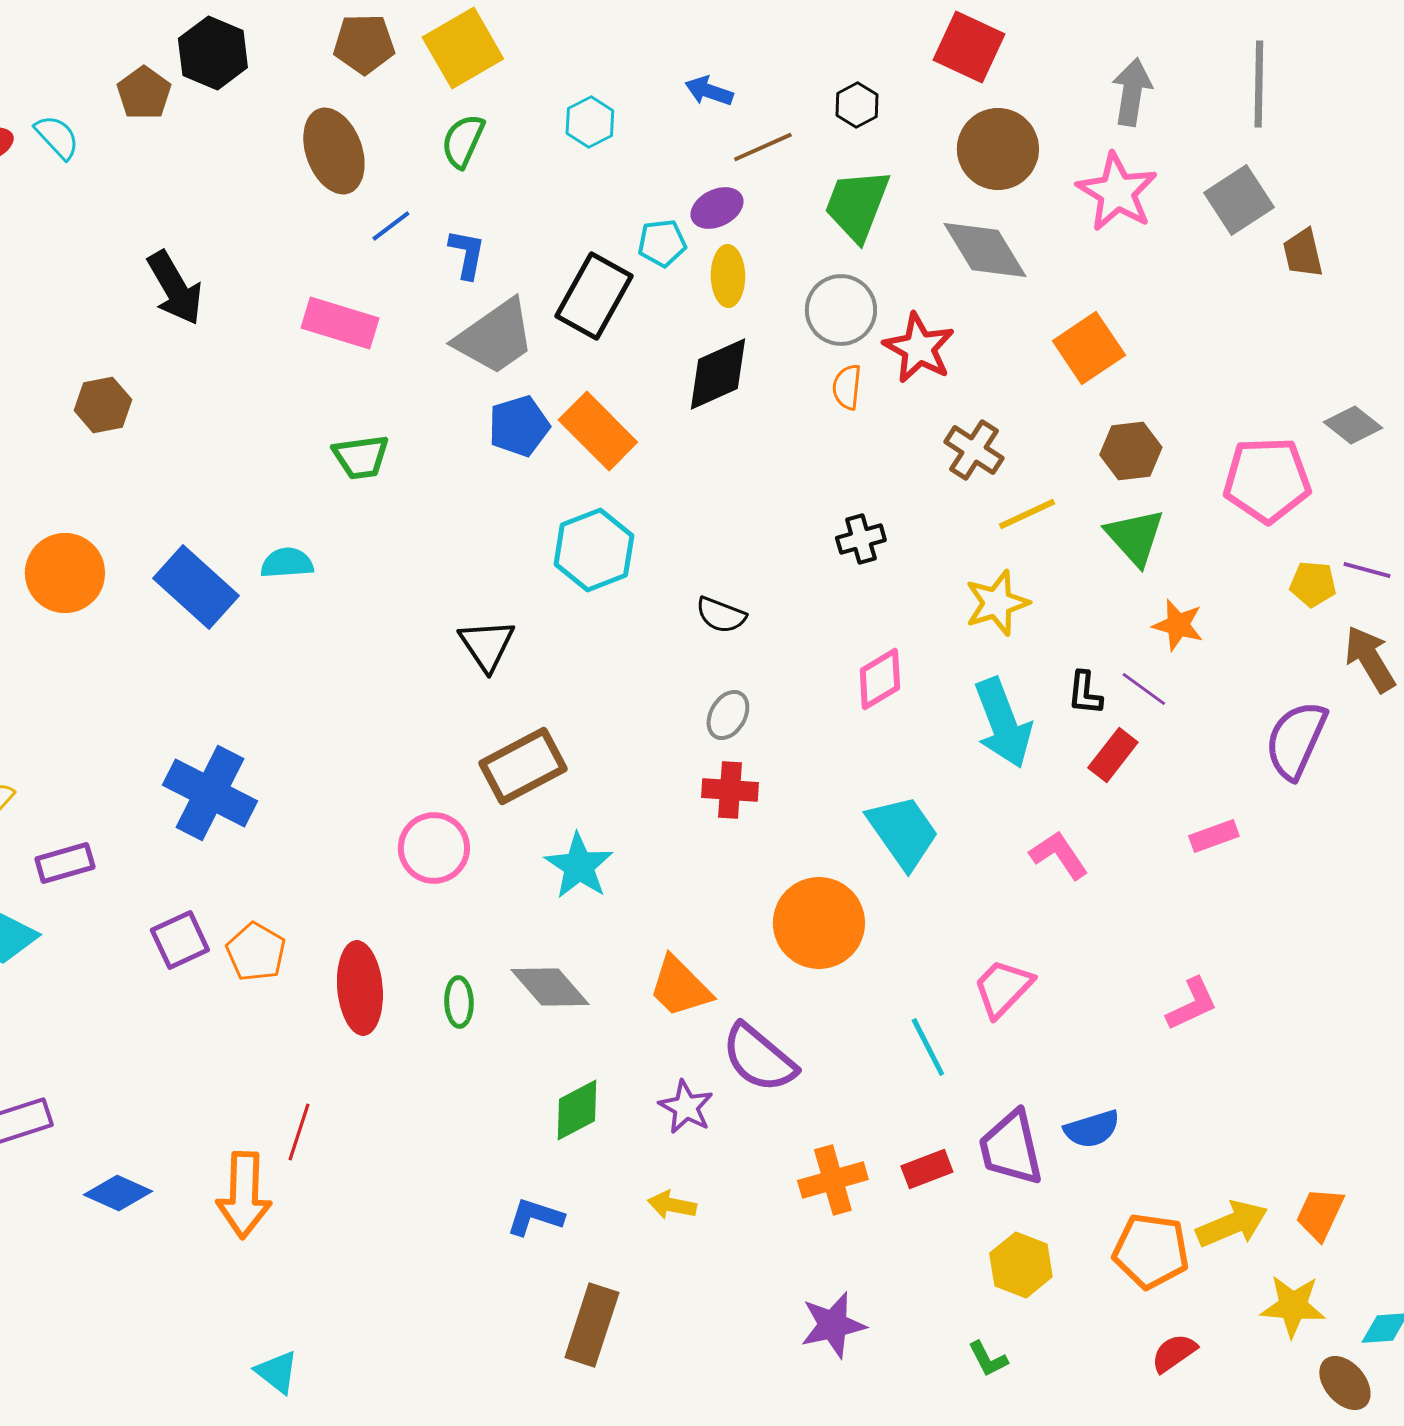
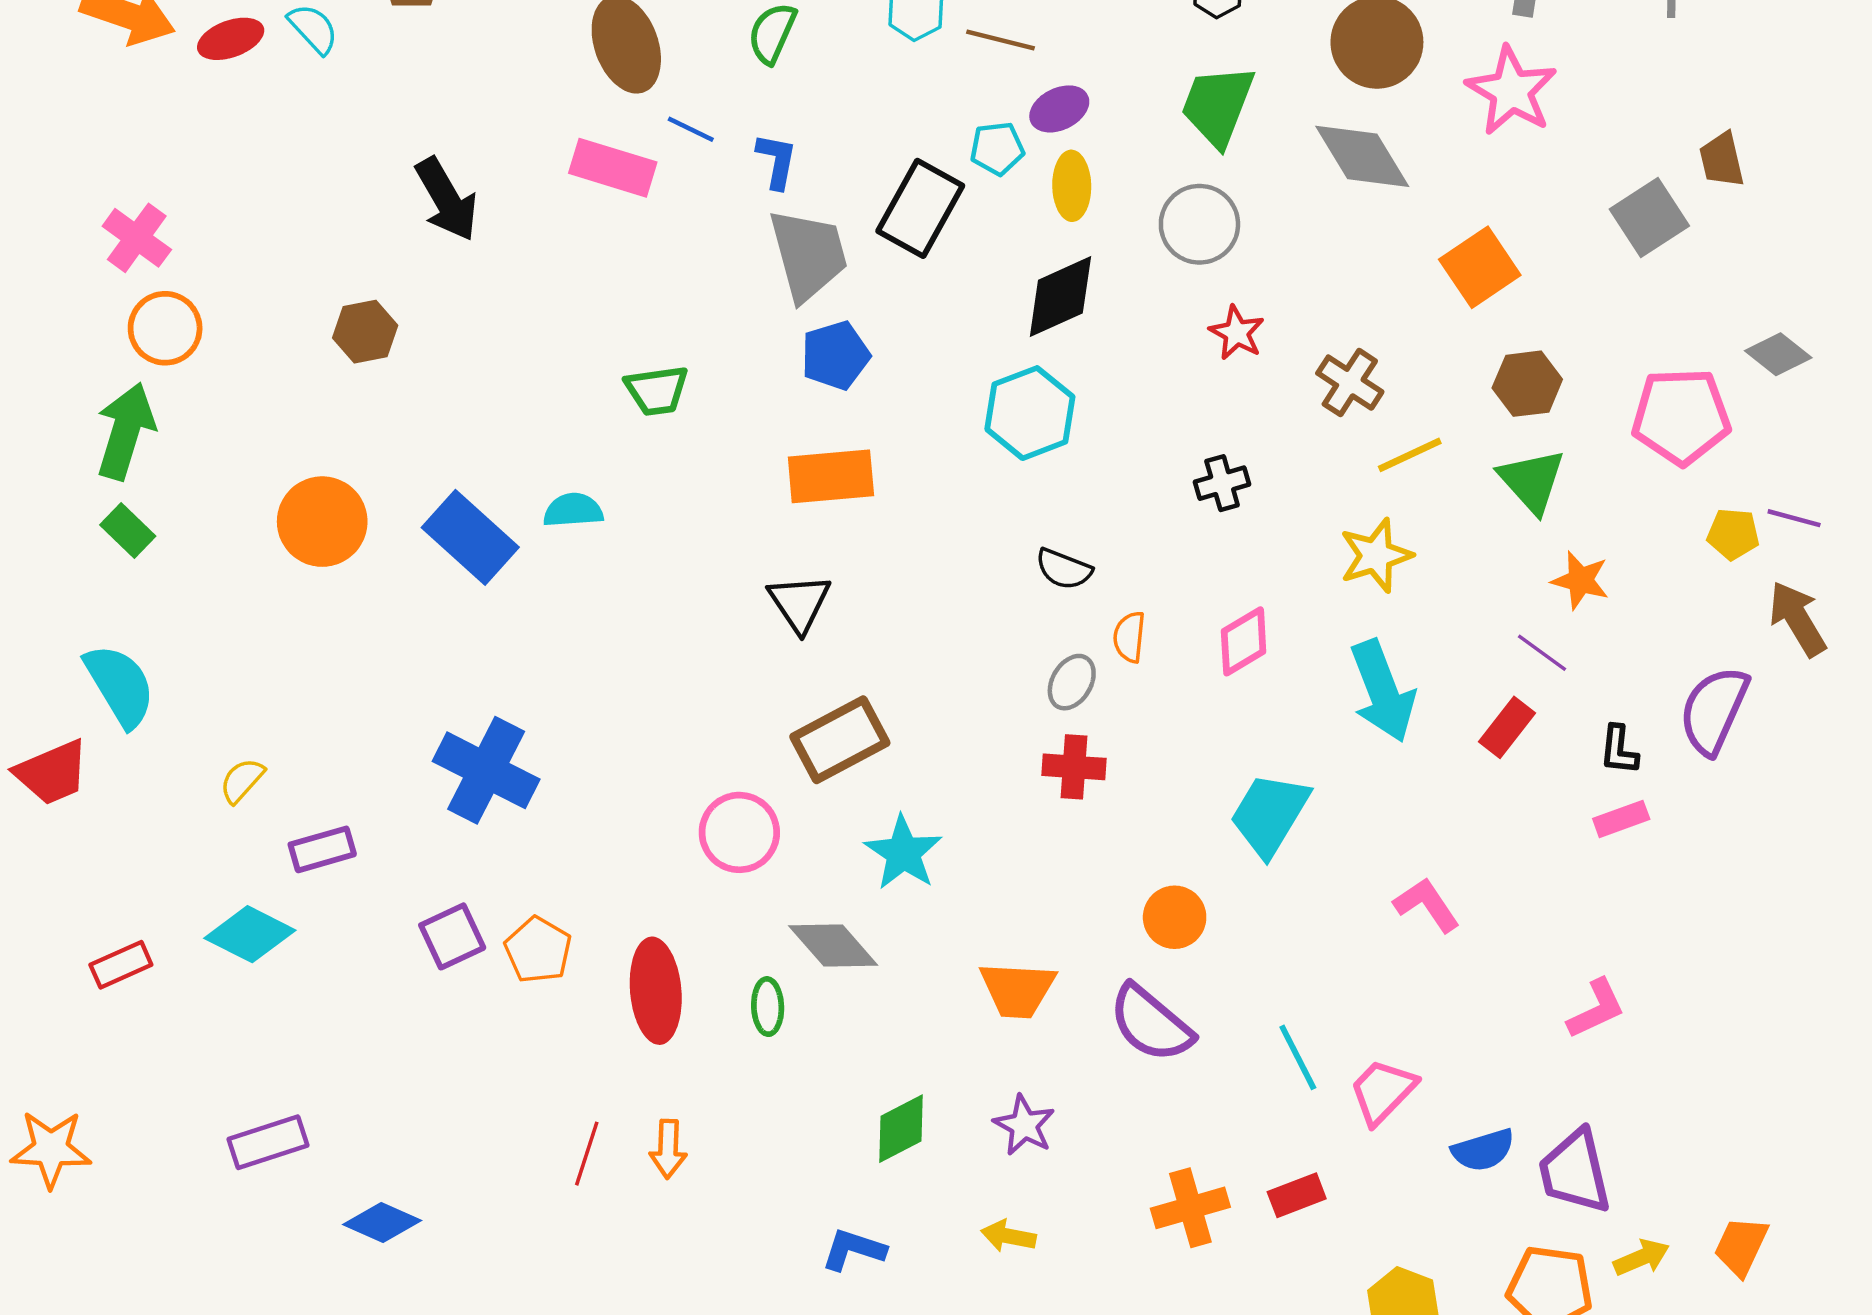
brown line: (763, 147) -> (1000, 40), moved, turned 38
gray square: (1239, 200) -> (1649, 217), moved
blue line: (391, 226) -> (691, 129), turned 63
pink rectangle: (340, 323) -> (613, 168), moved
gray trapezoid: (495, 337) -> (808, 255), turned -70
red star: (919, 348) -> (1237, 333), moved, size x0.7
orange semicircle: (847, 387) -> (1129, 637), moved
orange rectangle: (598, 431) -> (831, 476), moved, turned -50
cyan hexagon: (594, 550) -> (1030, 413), moved
black L-shape: (1085, 693) -> (1619, 750), moved
cyan trapezoid: (903, 832) -> (1270, 814), turned -114
pink L-shape: (1059, 855) -> (1427, 905), moved
orange circle: (819, 923) -> (1175, 917), size x0.6
gray diamond: (550, 987) -> (833, 946), moved
orange trapezoid: (680, 987) -> (1017, 990), turned -42
pink trapezoid: (1003, 988) -> (1383, 1091), moved
purple semicircle: (759, 1058) -> (1151, 1024), moved
purple trapezoid: (1011, 1148) -> (1575, 1172), moved
orange arrow: (244, 1195) -> (668, 1149), moved, size x0.6
yellow arrow: (1232, 1224) -> (1641, 1258), size x0.7

